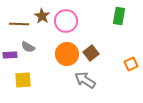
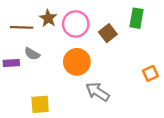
brown square: (91, 53) -> (108, 33), moved
yellow square: (23, 80) -> (40, 104), moved

